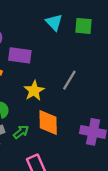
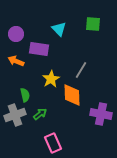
cyan triangle: (54, 22) -> (59, 29), moved
orange diamond: (48, 123) -> (72, 95), moved

